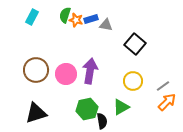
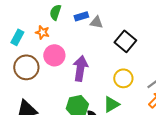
cyan rectangle: (32, 17) -> (17, 37), moved
orange star: (76, 20) -> (42, 32), moved
pink circle: (66, 74) -> (54, 55), moved

